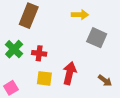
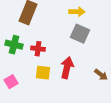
gray square: (97, 38) -> (80, 34), moved
green cross: (14, 49) -> (14, 45), turned -30

